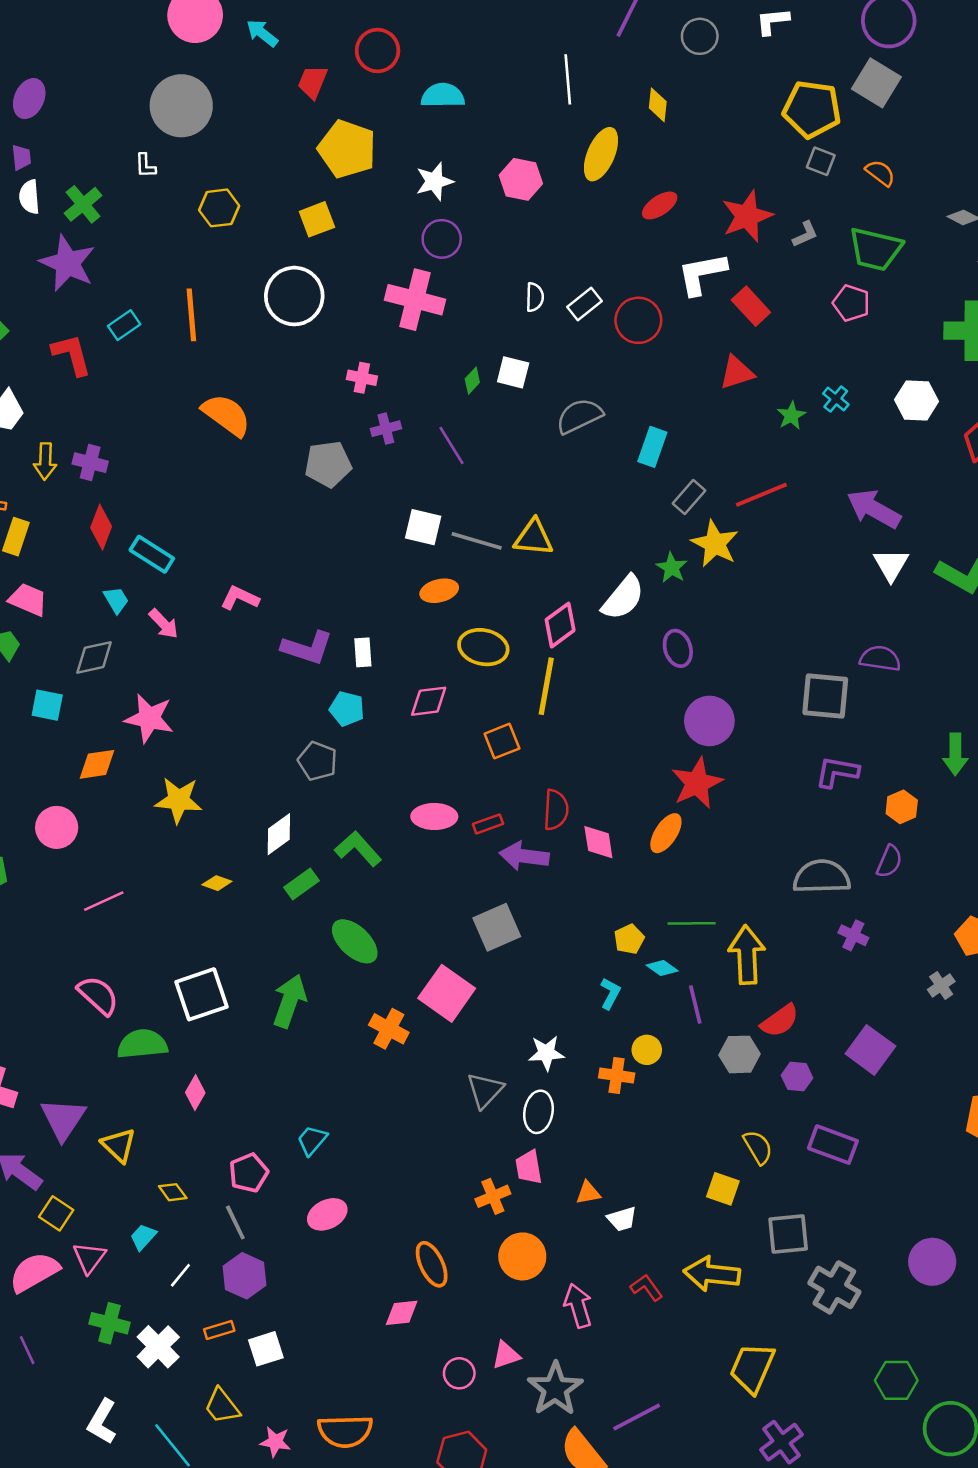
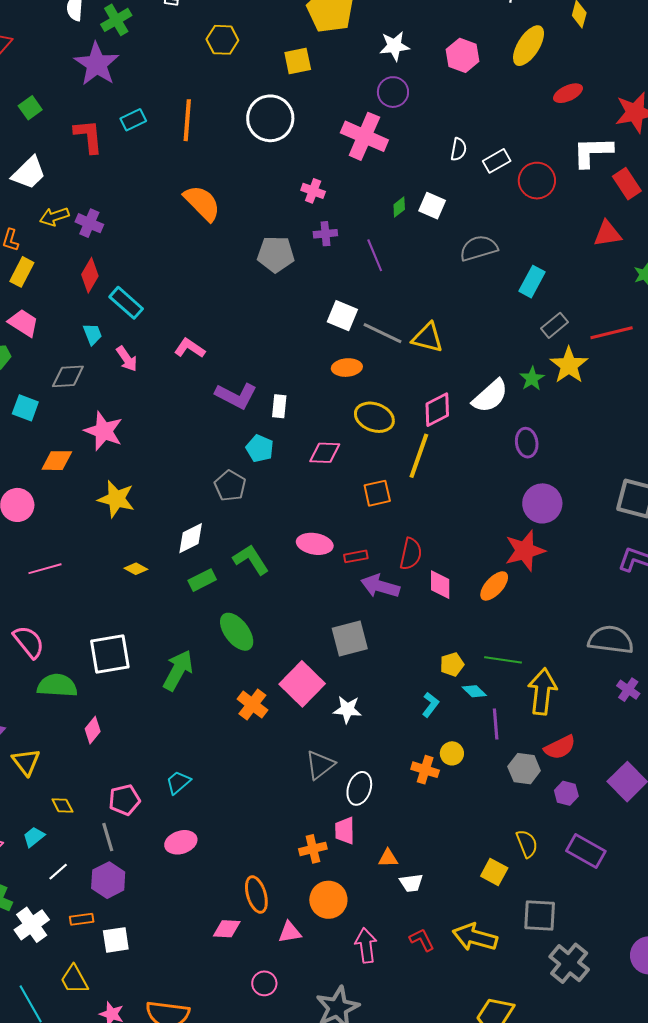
yellow arrow: (45, 461) -> (54, 217), turned 60
white star: (546, 1053) -> (347, 710), moved
pink triangle: (506, 1355) -> (290, 932), moved

